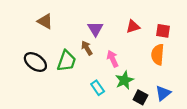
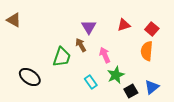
brown triangle: (45, 21) -> (14, 20), moved
red square: (163, 31) -> (152, 29), turned 32
black ellipse: (35, 62) -> (30, 77), moved
black square: (140, 97) -> (131, 91), turned 32

